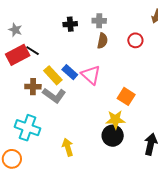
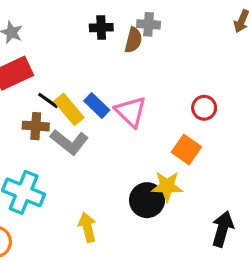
red circle: (135, 40) -> (204, 108), moved
brown semicircle: (102, 41) -> (133, 40), moved
black line: (33, 51) -> (48, 100), moved
black circle: (113, 136) -> (147, 200), moved

